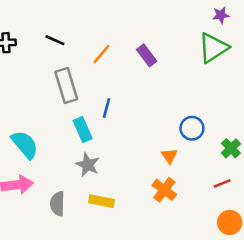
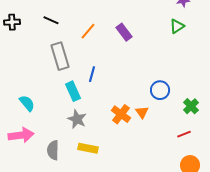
green triangle: (213, 48) -> (177, 26), size x0.6
cyan semicircle: (25, 145) -> (27, 103), size x0.7
orange cross: (164, 190) -> (121, 114), moved

